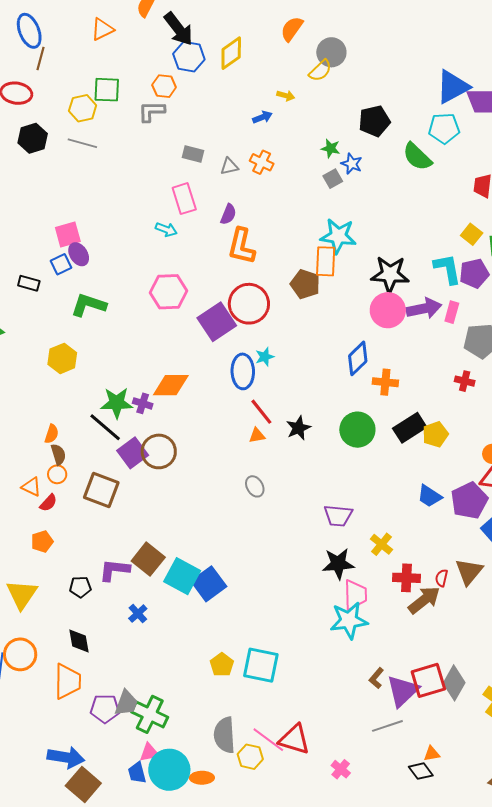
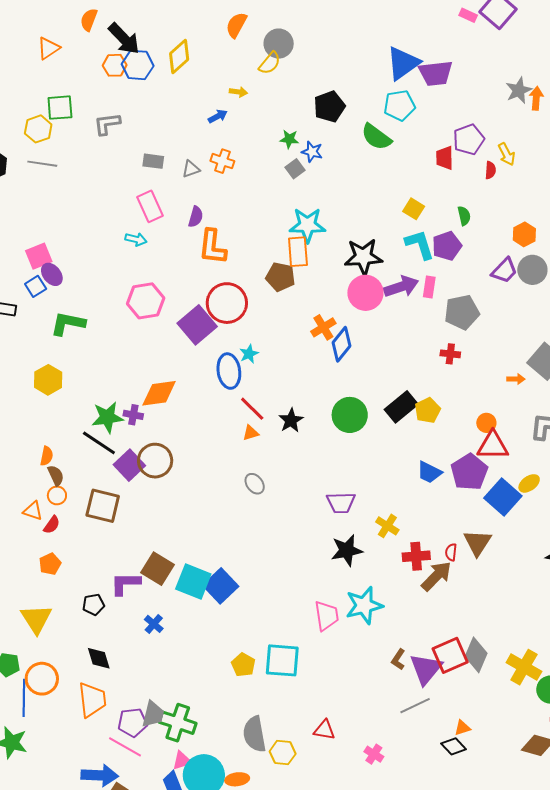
orange hexagon: (164, 86) -> (115, 65), moved
yellow square: (472, 234) -> (414, 209), moved
orange cross: (385, 382) -> (323, 327), moved, turned -30
pink trapezoid: (355, 595) -> (327, 616), moved
red triangle: (294, 739) -> (324, 730), size x0.7
pink line: (268, 740) -> (125, 747), moved

